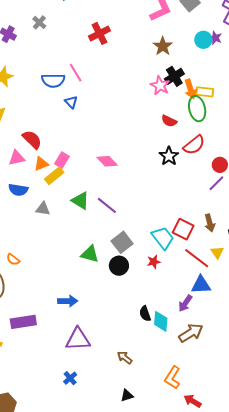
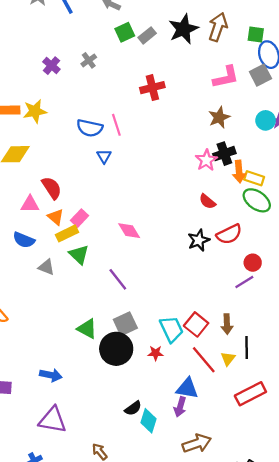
green ellipse: (197, 109) -> (257, 200), moved, turned -55
orange triangle: (41, 164) -> (56, 217), turned 49
green triangle: (80, 201) -> (79, 255), moved
black circle: (119, 266) -> (116, 349), size x1.5
blue triangle: (201, 285) -> (187, 388), moved
purple arrow: (185, 303) -> (180, 407), turned -30
black semicircle: (145, 314) -> (133, 408), turned -119
brown arrow: (191, 333) -> (197, 443), moved

